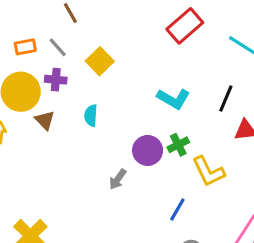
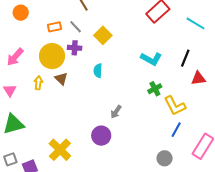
brown triangle: (45, 120) -> (61, 79), moved
purple circle: (148, 150) -> (101, 136), moved
blue line: (177, 210) -> (176, 130), moved

